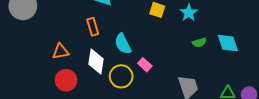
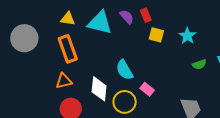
orange rectangle: (93, 27) -> (68, 49), moved, size x1.5

